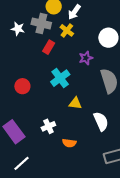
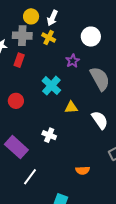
red rectangle: (49, 47) -> (19, 60), moved
white cross: (48, 126) -> (49, 135), turned -32
orange semicircle: (69, 143) -> (83, 170), moved

